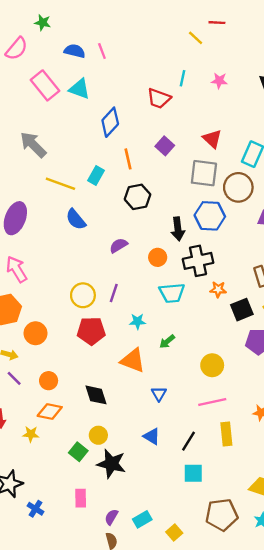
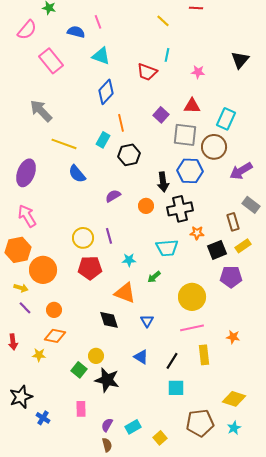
yellow line: (196, 38) -> (163, 21), moved
pink line: (102, 51) -> (98, 22), moved
pink star: (219, 81) -> (198, 72), moved
cyan triangle: (79, 89) -> (101, 56), moved
red triangle: (212, 139) -> (192, 106), turned -42
purple square: (165, 146) -> (161, 115), moved
cyan rectangle: (96, 176) -> (103, 140), moved
purple line: (114, 293) -> (109, 236), turned -35
cyan trapezoid: (172, 293) -> (167, 248), moved
orange circle: (36, 333) -> (43, 270), size x1.4
yellow circle: (212, 365) -> (192, 297), size x1.4
black diamond: (96, 395) -> (109, 320), moved

